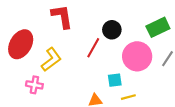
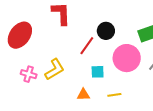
yellow L-shape: (51, 60) -> (55, 69), moved
cyan square: (115, 80) -> (98, 72), moved

